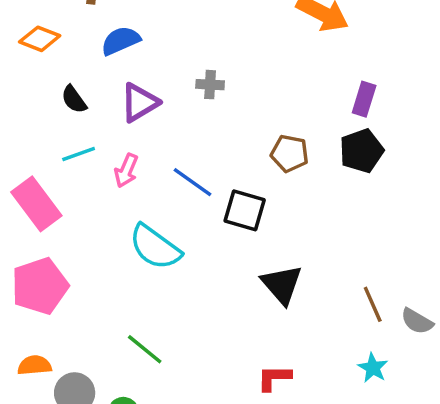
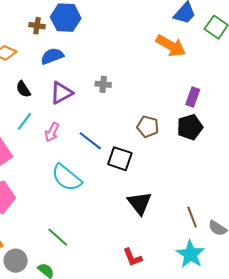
cyan line: (79, 154) -> (24, 121), turned -36
cyan star: (373, 368) -> (190, 254), size x1.6
red L-shape: (274, 378) -> (133, 257), turned -115

